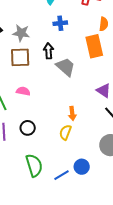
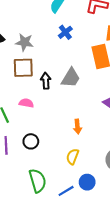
blue cross: (60, 23) -> (65, 32), turned -32
black arrow: (49, 51) -> (46, 81), moved
gray trapezoid: (66, 67) -> (71, 78), turned 80
yellow semicircle: (65, 132) -> (73, 157), moved

